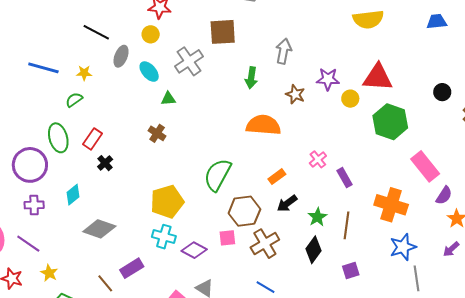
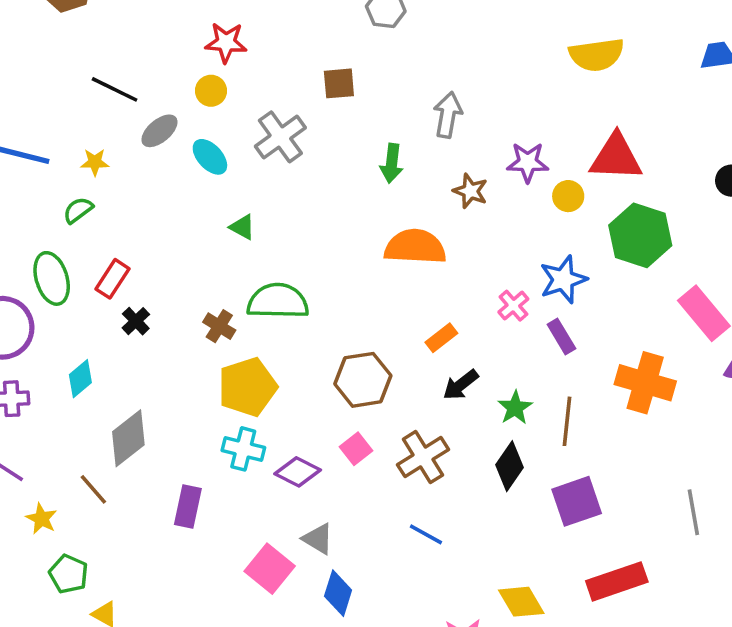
brown square: (223, 32) -> (339, 83), size x0.7
gray ellipse: (121, 56) -> (159, 131), turned 30
green triangle: (168, 99) -> (242, 227), moved, turned 35
brown cross: (157, 133) -> (219, 326), moved
green semicircle: (218, 175) -> (278, 301), moved, turned 64
brown hexagon: (244, 211) -> (363, 380), moved
gray diamond: (99, 229) -> (128, 438), turned -56
pink square: (227, 238) -> (356, 449), turned -30
blue star: (403, 247) -> (563, 280), moved
purple rectangle: (132, 268) -> (188, 506), turned -45
purple square: (351, 271) -> (577, 501), size x1.6
brown line: (105, 283) -> (93, 489), moved

